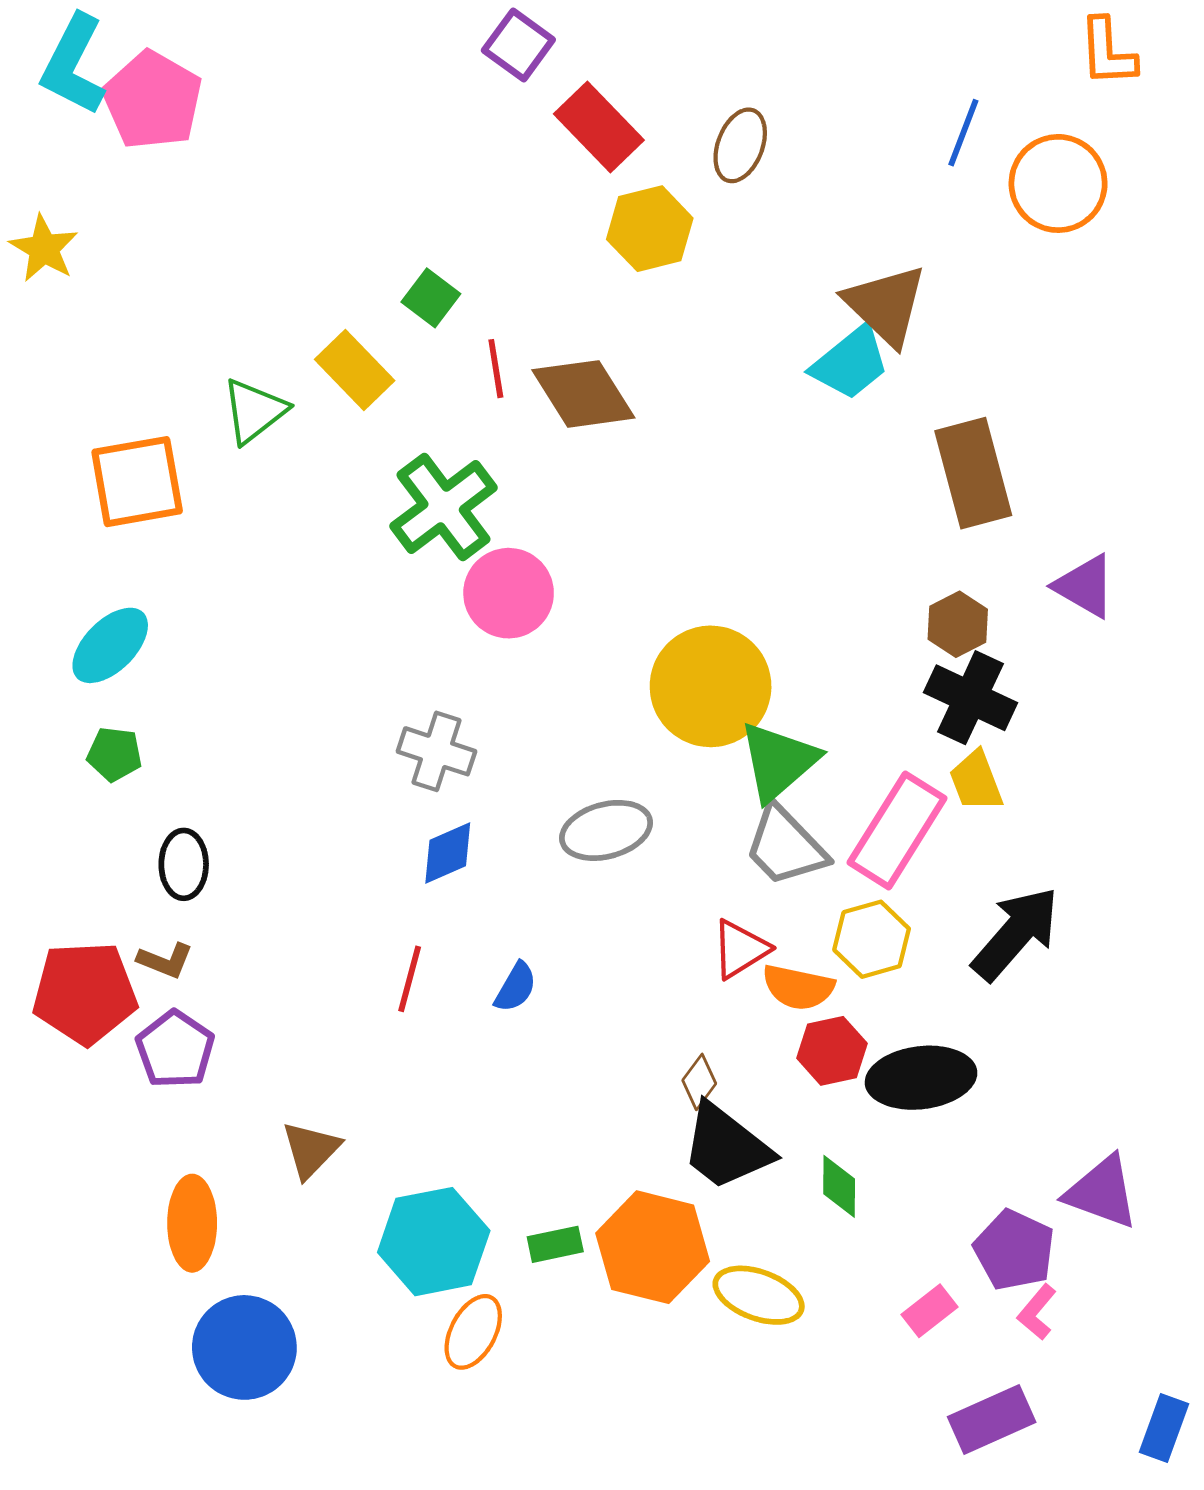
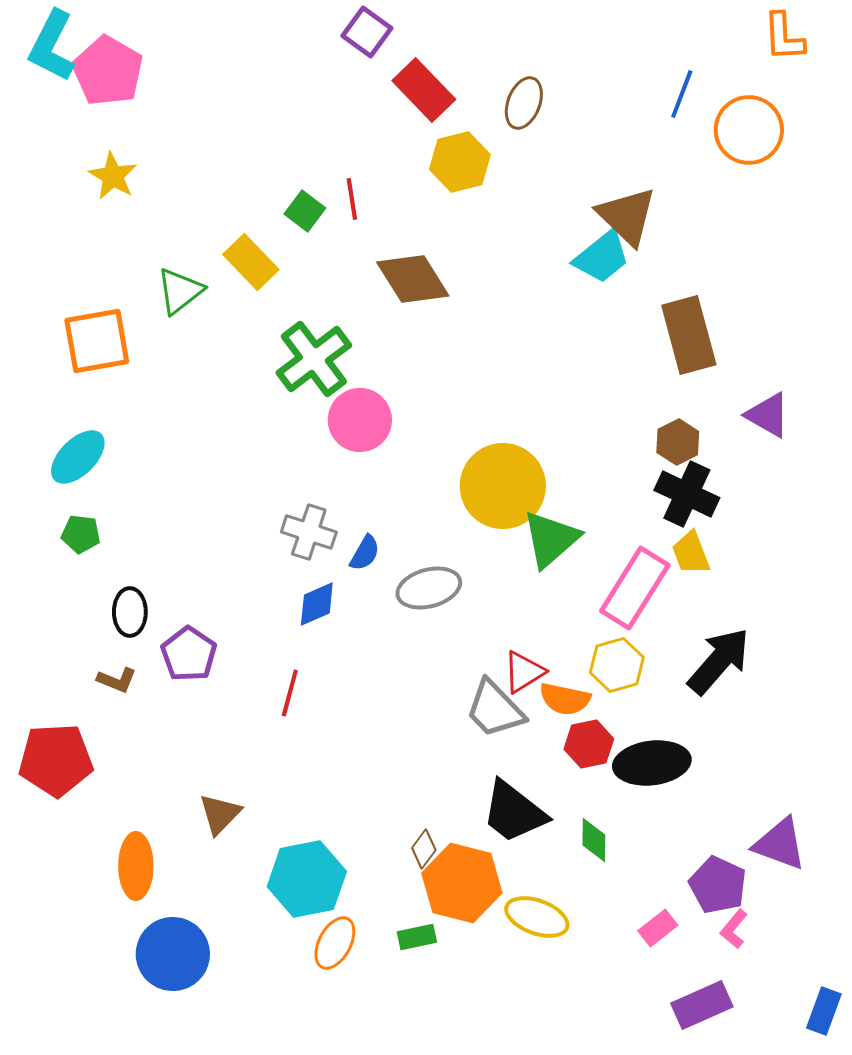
yellow star: (44, 248) -> (113, 176), moved
red line: (496, 369) -> (352, 199), moved
gray trapezoid: (785, 846) -> (495, 709), moved
blue semicircle: (516, 987) -> (365, 553), moved
red pentagon: (85, 993) -> (56, 760), moved
purple pentagon: (175, 1049) -> (189, 654), moved
brown diamond: (699, 1082) -> (424, 849), moved
green rectangle: (555, 1244) -> (417, 937), moved

